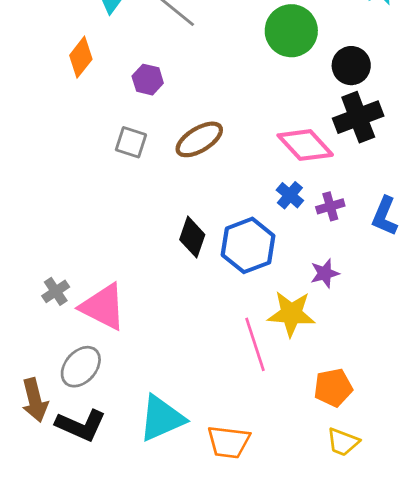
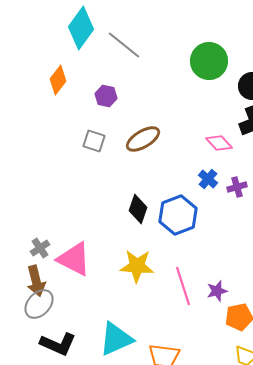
pink diamond: (305, 145) -> (219, 143), size x0.7
purple star: (325, 273) -> (217, 291), moved
yellow star: (291, 314) -> (137, 266), moved
gray ellipse: (81, 367) -> (39, 304), moved
brown arrow: (35, 400) -> (36, 281), moved

